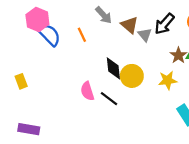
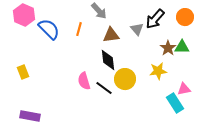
pink hexagon: (37, 20) -> (24, 15), moved
brown triangle: (130, 25) -> (111, 35), moved, turned -48
orange line: (82, 35) -> (79, 29), turned 40
yellow circle: (132, 76) -> (125, 79), moved

